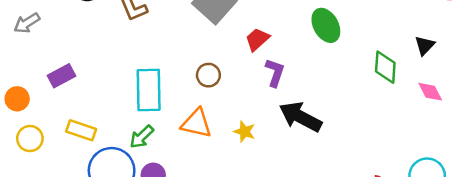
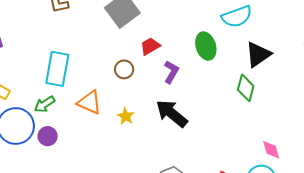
black triangle: (425, 45) -> (258, 54), moved, size x1.6
purple L-shape: (275, 73) -> (171, 72), moved
brown circle: (208, 75) -> (124, 69), moved
pink diamond: (430, 92) -> (271, 150), moved

